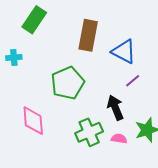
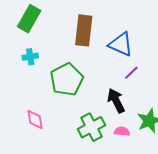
cyan cross: (14, 57) -> (30, 57), moved
pink diamond: (33, 121) -> (35, 119), size x0.7

